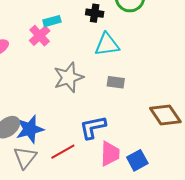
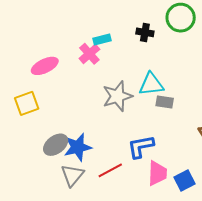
cyan triangle: (107, 45) -> (151, 84), moved

